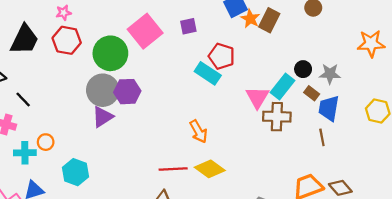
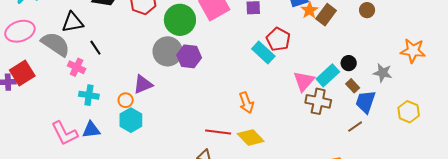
gray star: (330, 74) -> (383, 73), moved
purple triangle: (103, 117) -> (143, 84), moved
brown line: (322, 137) -> (355, 127), turned 56
orange circle: (46, 142) -> (126, 100), moved

